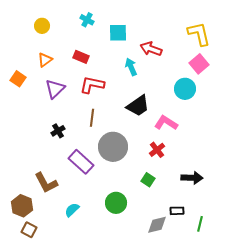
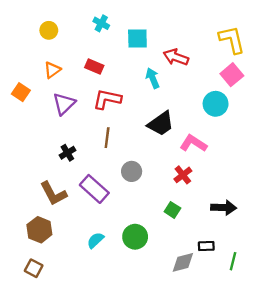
gray circle: (113, 147) -> (132, 171), size x0.6
brown L-shape: (46, 183) -> (53, 194), moved
brown hexagon: (22, 206) -> (39, 230), moved
cyan semicircle: (72, 210) -> (95, 240), moved

